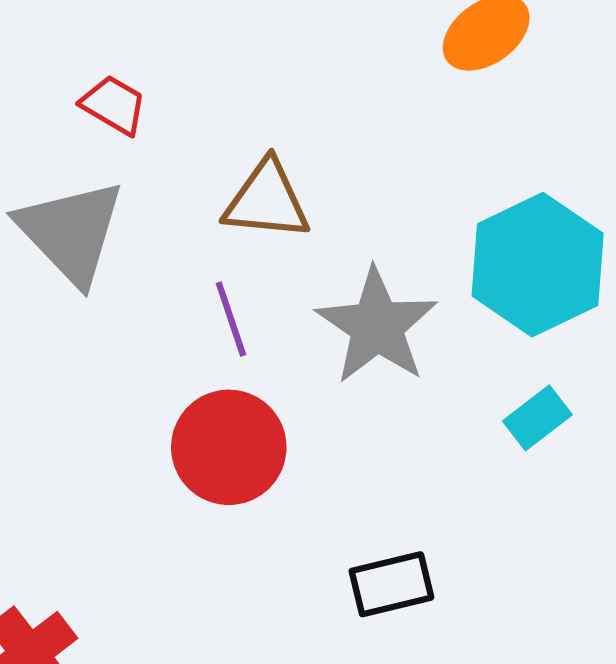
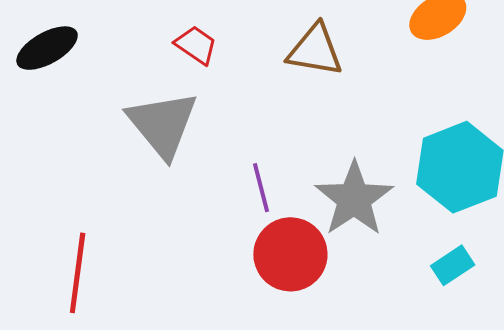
brown triangle: (267, 200) -> (315, 50), moved
red circle: (229, 447) -> (290, 254), moved

